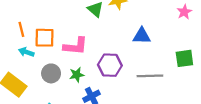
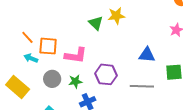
orange line: (21, 29) -> (27, 37), turned -32
blue triangle: (142, 36) -> (147, 55), moved

